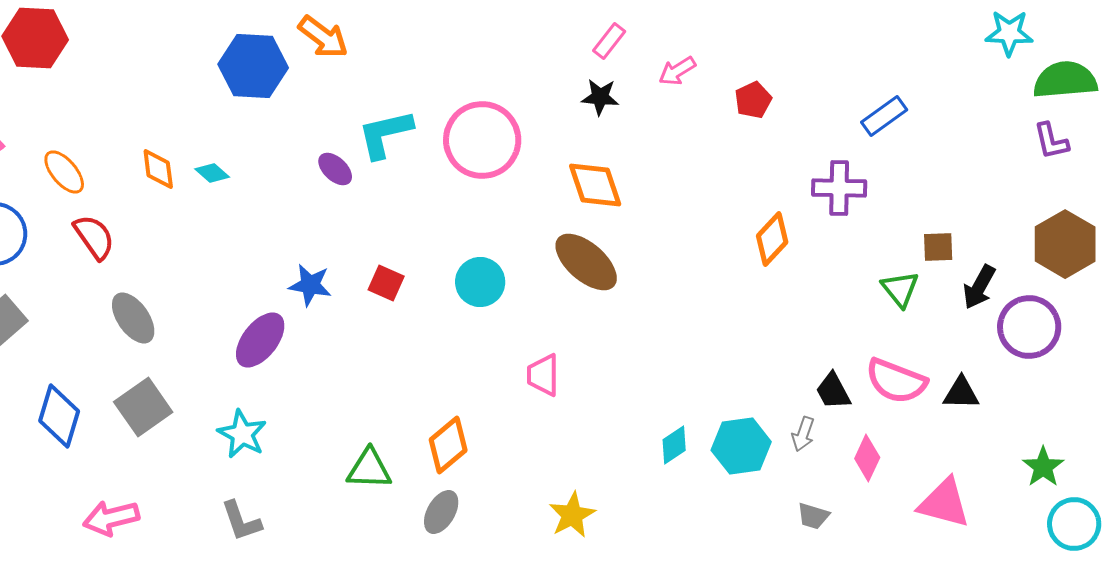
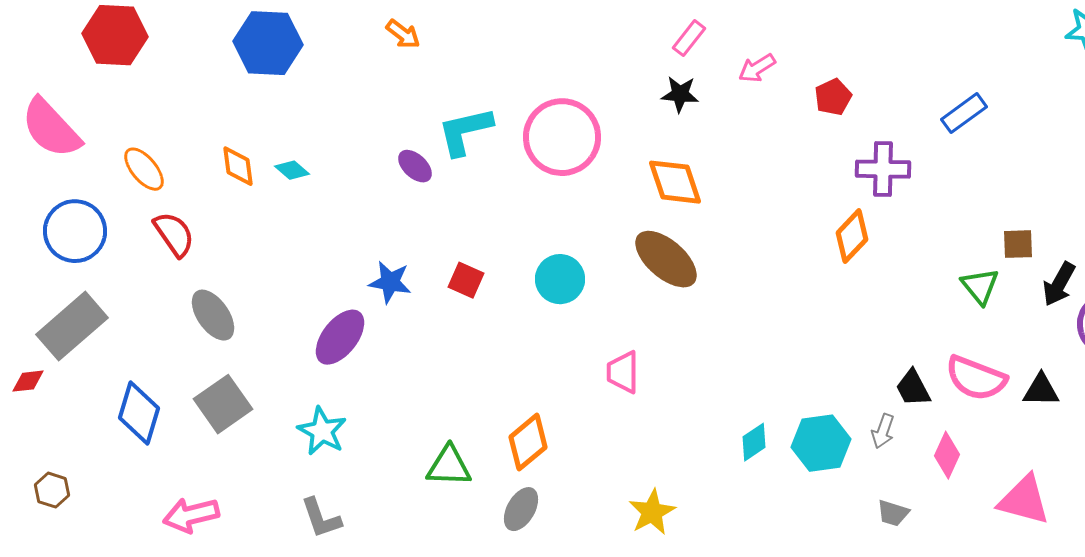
orange arrow: (323, 37) -> (403, 34), size x0.7
blue hexagon: (253, 66) -> (268, 43), moved
purple cross: (839, 188) -> (883, 169), moved

